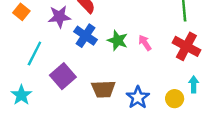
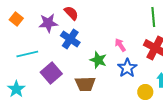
green star: (118, 40) -> (98, 60), moved
cyan line: (34, 54) -> (27, 54), turned 50
blue star: (138, 97) -> (127, 68), moved

